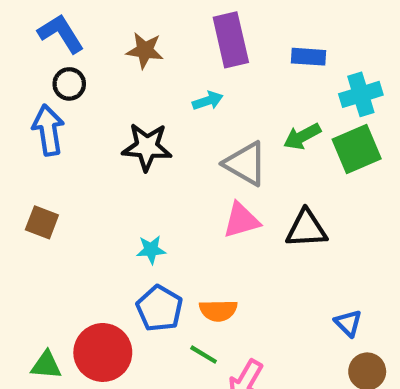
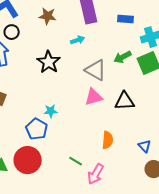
black star: (147, 147) -> (49, 62), turned 30
blue pentagon: (159, 308) -> (37, 129), moved
orange semicircle: (218, 311) -> (108, 140), moved, turned -84

